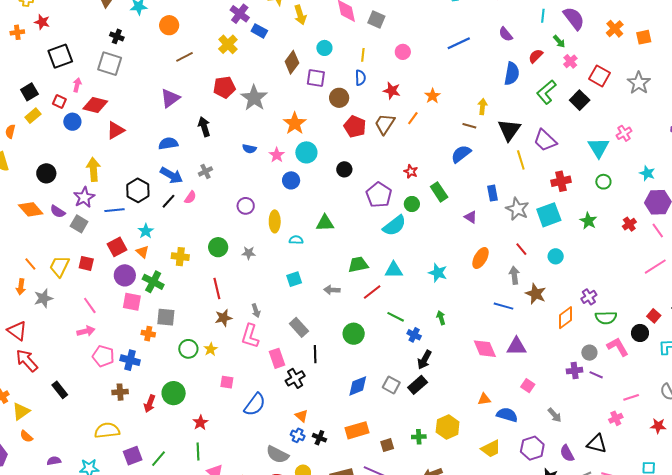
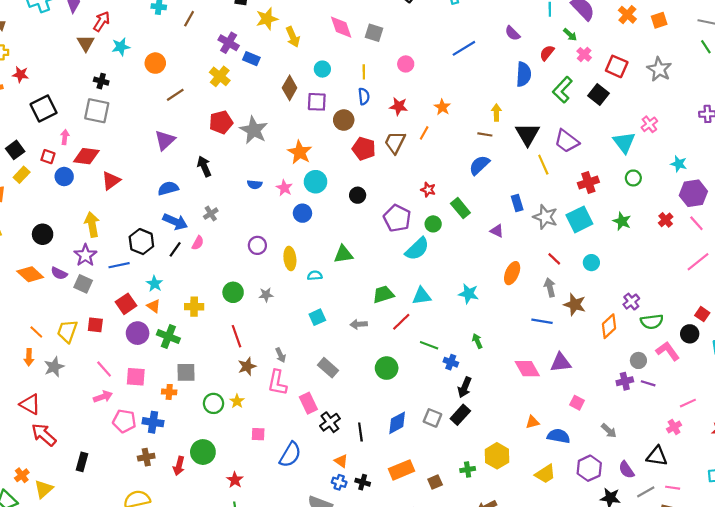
pink square: (132, 302) -> (136, 377), moved
black line: (315, 354) -> (360, 432), moved
black rectangle: (60, 390) -> (82, 462), turned 60

